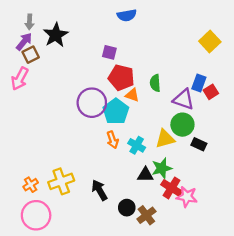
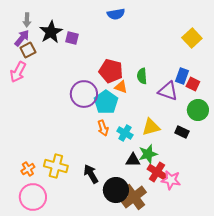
purple square: (109, 52) -> (72, 38), moved
red square: (211, 92) -> (193, 84), turned -32
green circle: (182, 125) -> (198, 110), moved
yellow cross: (61, 181) -> (56, 166), turned 35
black circle: (127, 208) -> (116, 190), size x1.6
brown cross: (146, 215) -> (134, 197), size x1.4

